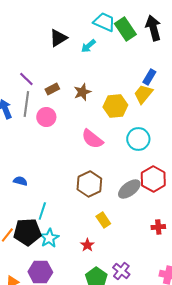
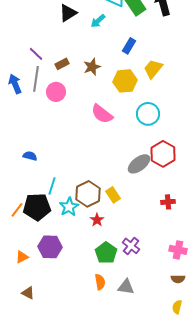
blue rectangle: (149, 77) -> (129, 46), moved
brown hexagon: (89, 184) -> (88, 194), moved
cyan star: (49, 238) -> (69, 207), moved

